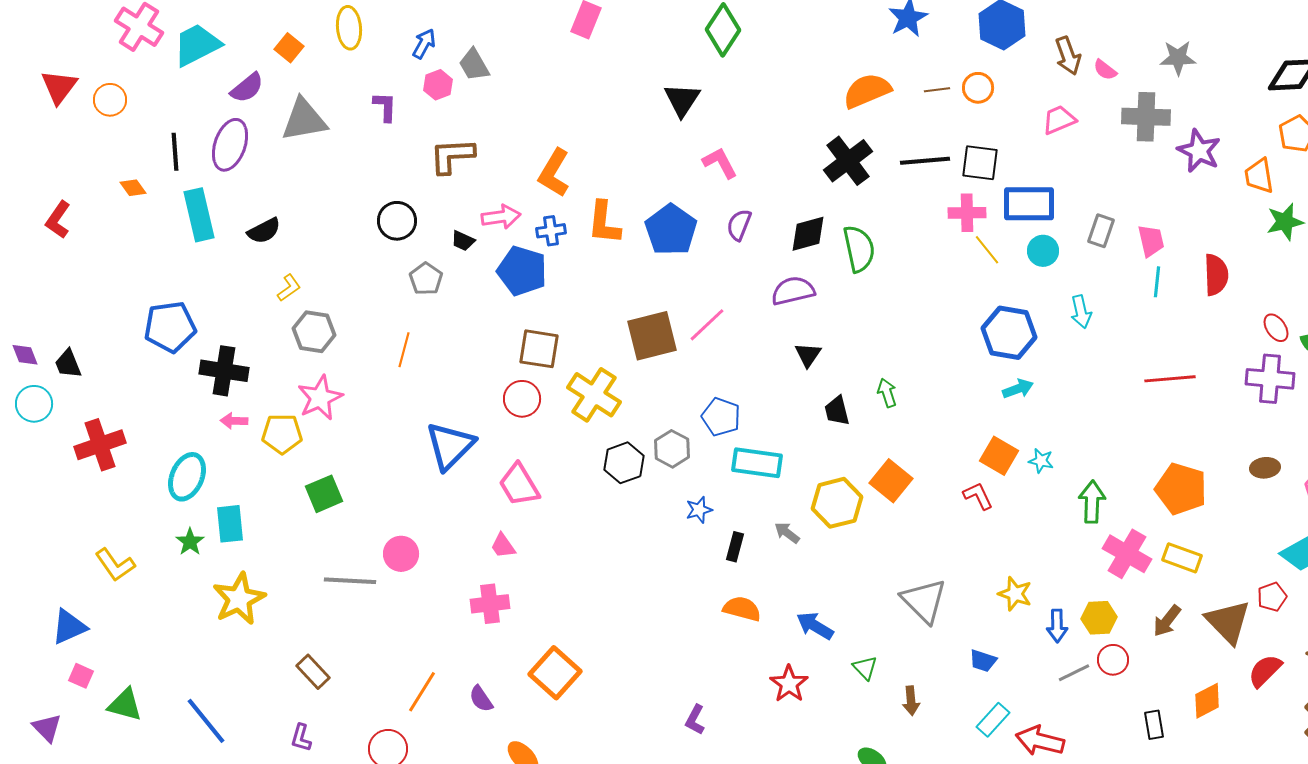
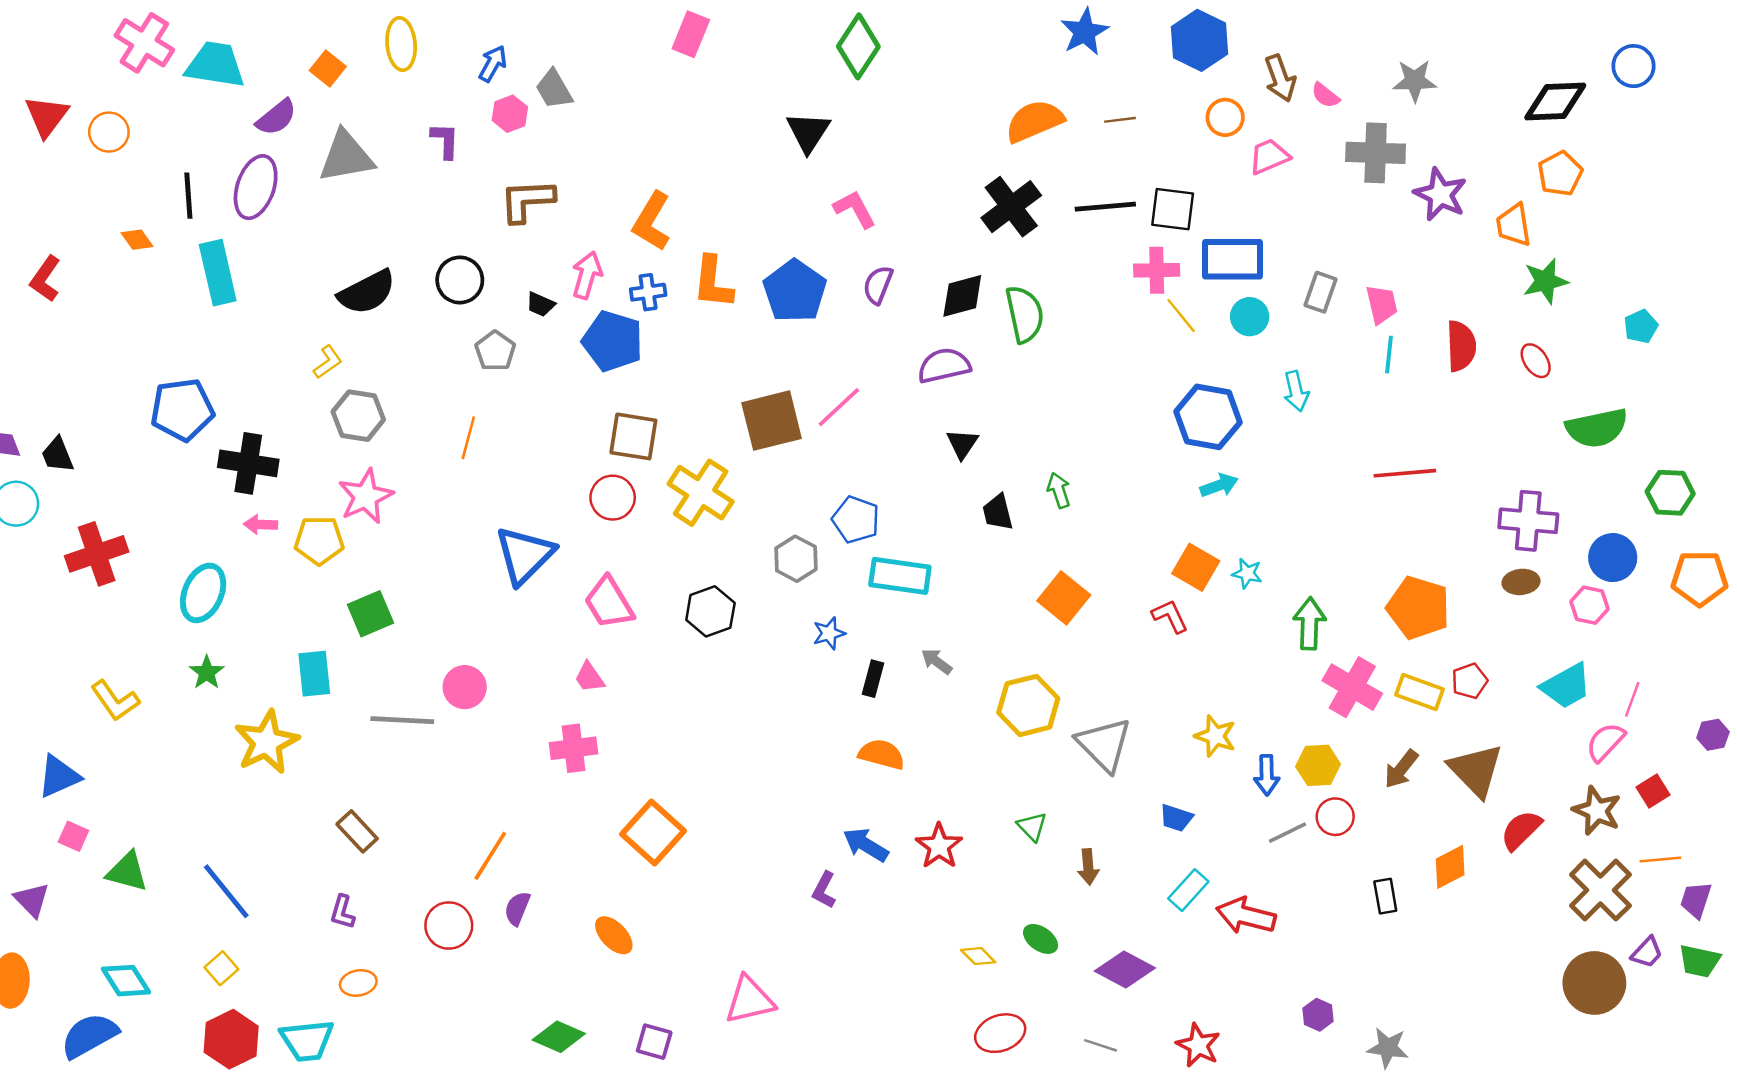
cyan trapezoid: (197, 45) -> (215, 65), turned 36
orange circle: (978, 88) -> (1225, 117), moved
pink arrow: (501, 217) -> (587, 275), turned -66
black semicircle: (264, 231) -> (367, 292), moved, size x1.4
red ellipse: (1276, 328) -> (1536, 361), moved
purple cross: (1270, 379) -> (1528, 521), moved
black hexagon: (624, 463) -> (710, 611), moved
yellow hexagon: (837, 503) -> (1028, 705), moved
cyan rectangle: (230, 524) -> (314, 674), moved
red pentagon: (1272, 597) -> (1470, 681), moved
blue arrow: (815, 626) -> (866, 845), moved
purple semicircle: (481, 699) -> (517, 908), moved, turned 56

